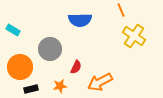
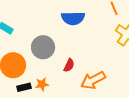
orange star: (60, 86) -> (42, 84), moved

